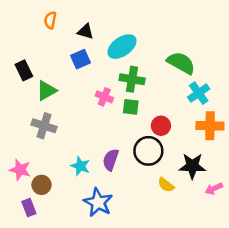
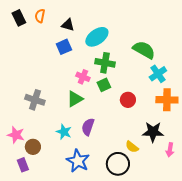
black rectangle: (24, 70) -> (19, 18), moved
green triangle: (47, 91) -> (75, 99), moved
green square: (131, 107) -> (104, 85), turned -32
black circle: (148, 151) -> (118, 164), moved
pink arrow: (214, 189) -> (170, 150), turned -56

